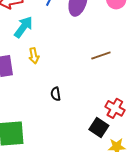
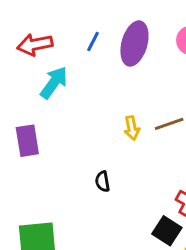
yellow arrow: (34, 56) -> (132, 128), moved

